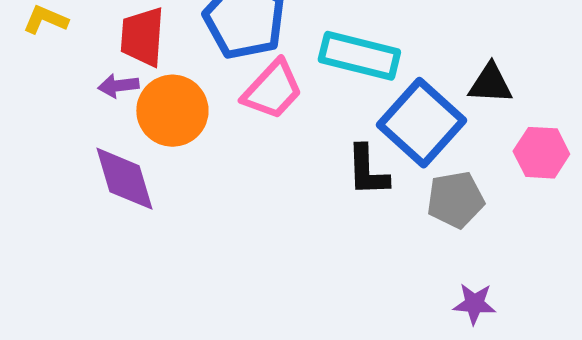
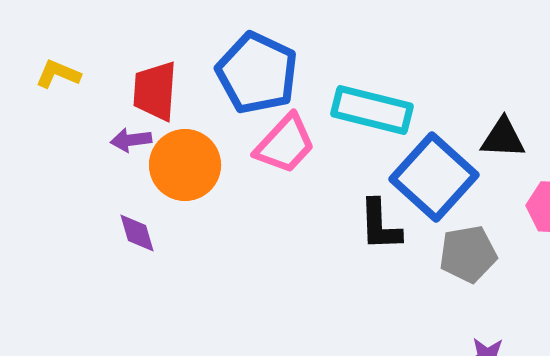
purple diamond: (124, 179) -> (137, 233), size x0.6

